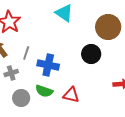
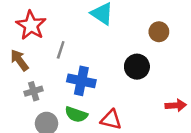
brown circle: (108, 27) -> (159, 32), size x0.6
gray line: (26, 53) -> (61, 50), moved

